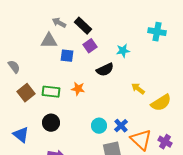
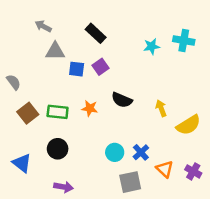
gray arrow: (59, 23) -> (43, 26), moved
purple square: (90, 46) -> (100, 67), moved
cyan star: (123, 51) -> (152, 46), moved
black semicircle: (105, 70) -> (122, 100), moved, turned 48
yellow arrow: (138, 89) -> (161, 108), turned 32
orange triangle: (141, 140) -> (165, 169), size x0.7

